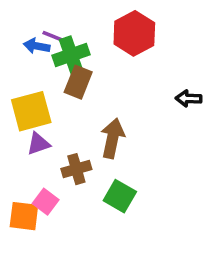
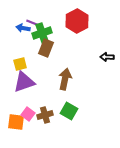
yellow square: (31, 111) -> (20, 64), size x0.6
purple triangle: (38, 144) -> (24, 82), size x1.6
brown cross: (76, 169) -> (45, 115), moved

